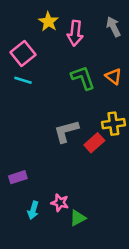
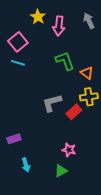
orange triangle: (113, 76) -> (87, 73), moved
pink star: (60, 203) -> (69, 150), moved
cyan arrow: (33, 210) -> (26, 165), turned -32

